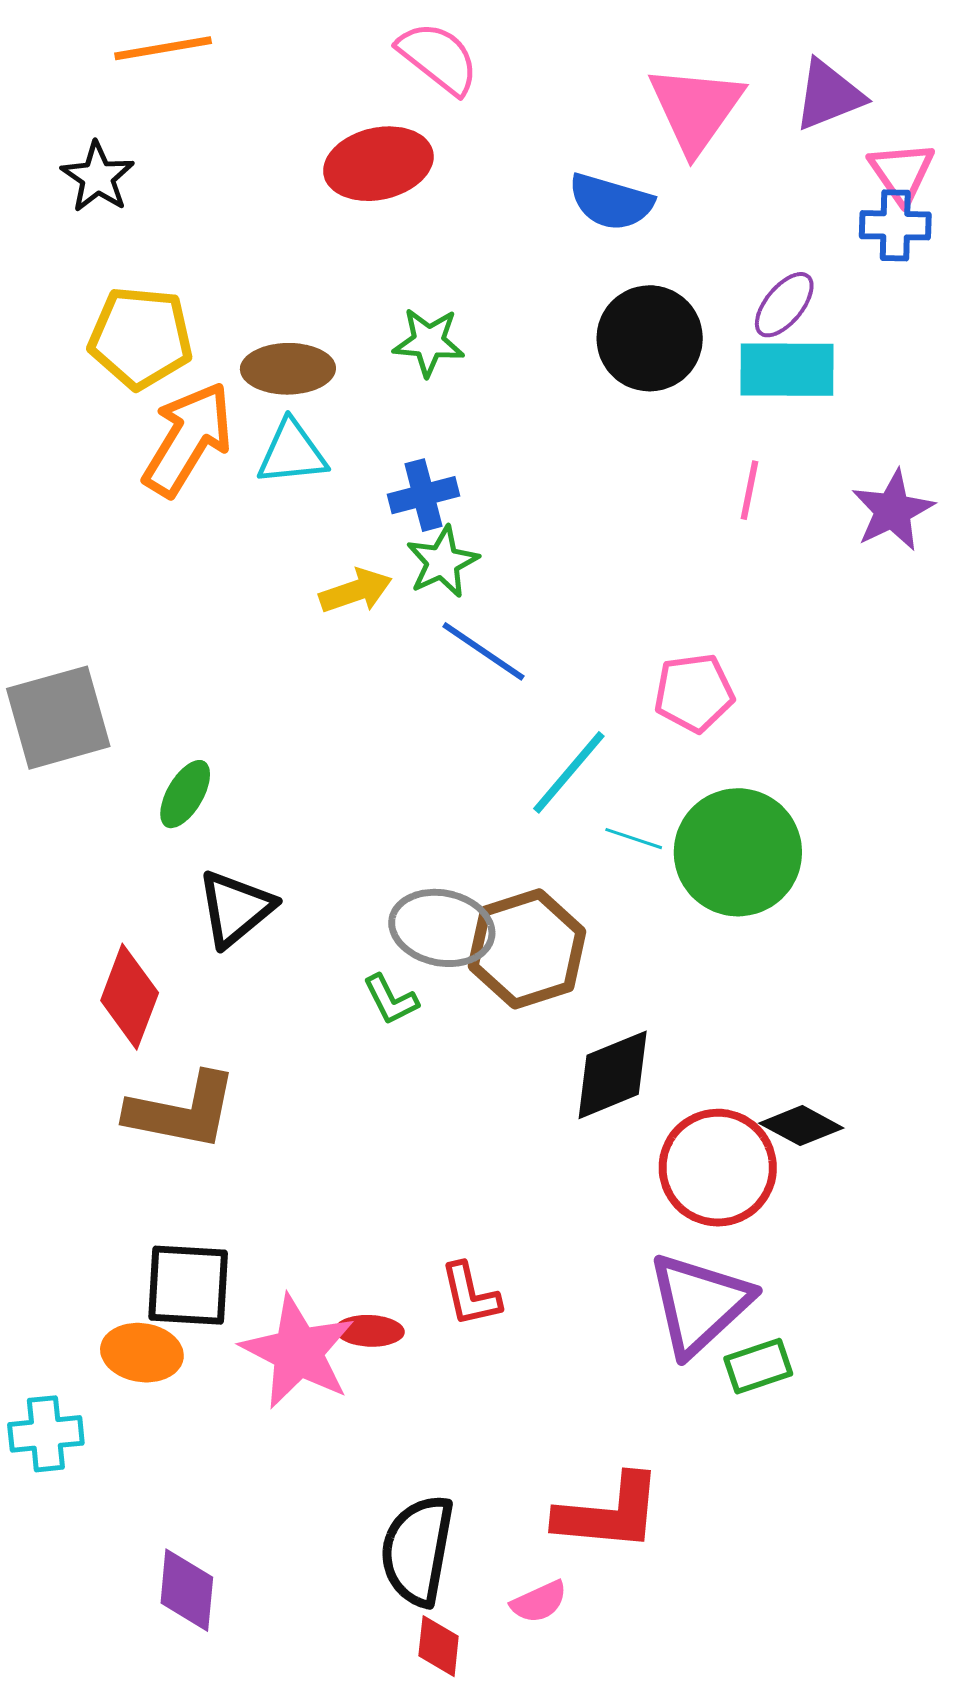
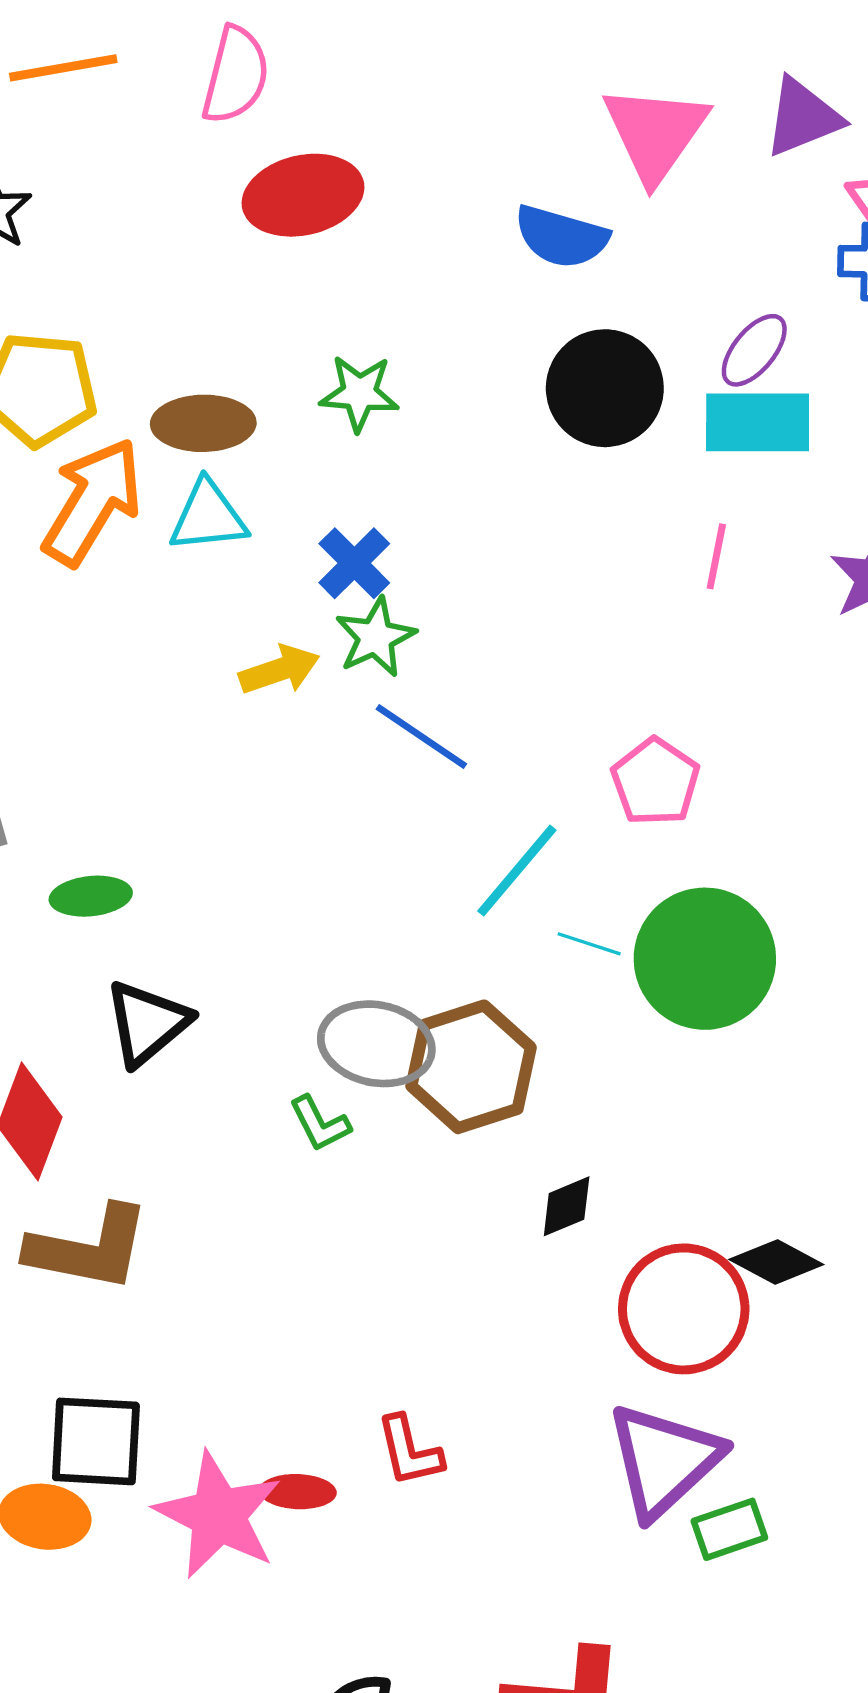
pink semicircle: (438, 58) -> (236, 75), moved, turned 66
blue cross: (424, 495) -> (354, 563), turned -30
pink pentagon: (694, 693) -> (655, 782), turned -30
green ellipse: (185, 794) -> (91, 896), turned 54
black diamond: (613, 1075) -> (567, 1206), size x0.6

